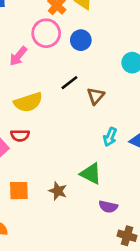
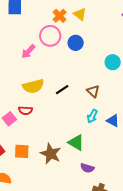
black line: (69, 83) -> (62, 90), moved
brown triangle: (96, 96) -> (93, 91), moved, turned -32
brown star: (58, 191) -> (51, 154), size x1.5

